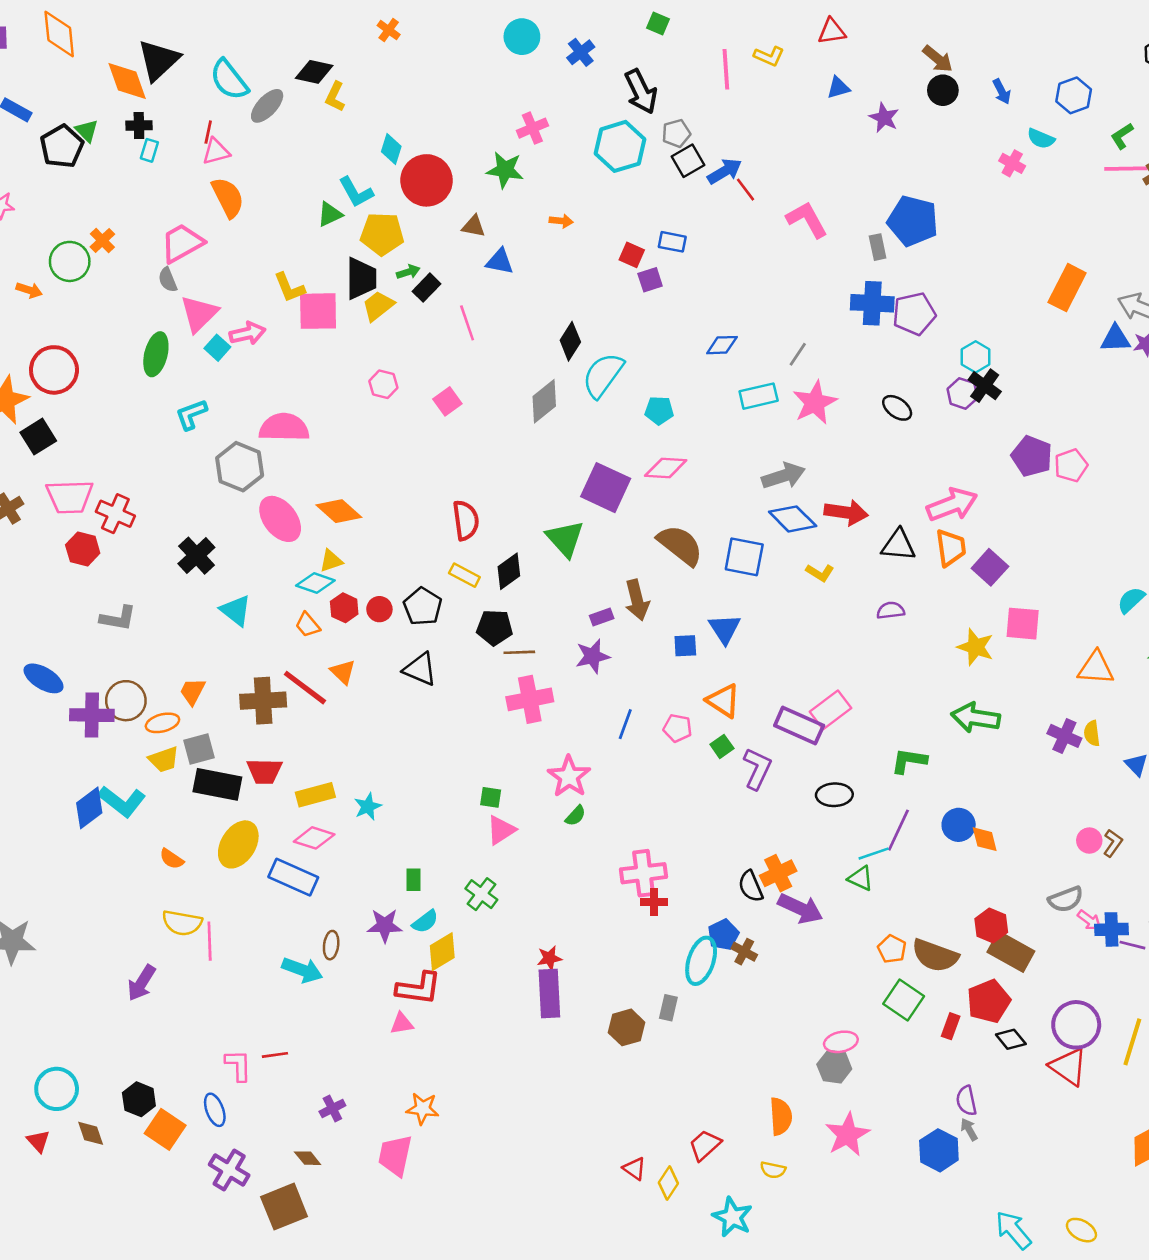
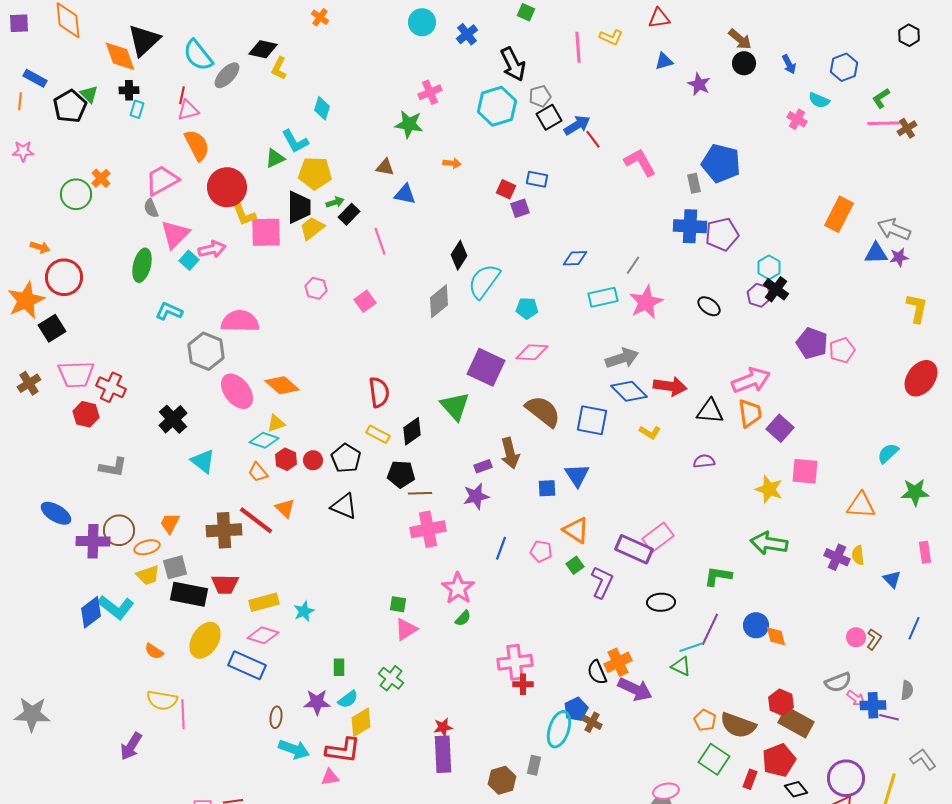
red circle: (427, 180) -> (227, 187), moved
orange arrow: (29, 290) -> (40, 247), moved
cyan L-shape: (191, 414) -> (169, 311), turned 44
cyan arrow: (302, 970) -> (294, 749), moved

